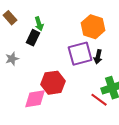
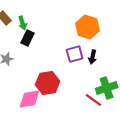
green arrow: (39, 24) -> (23, 23), moved
purple square: (80, 54) -> (75, 54), size x0.7

